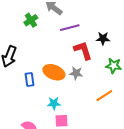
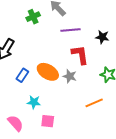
black star: (103, 38) -> (102, 37), moved
blue rectangle: (29, 80) -> (22, 75), turned 32
cyan star: (54, 103) -> (34, 102), moved

